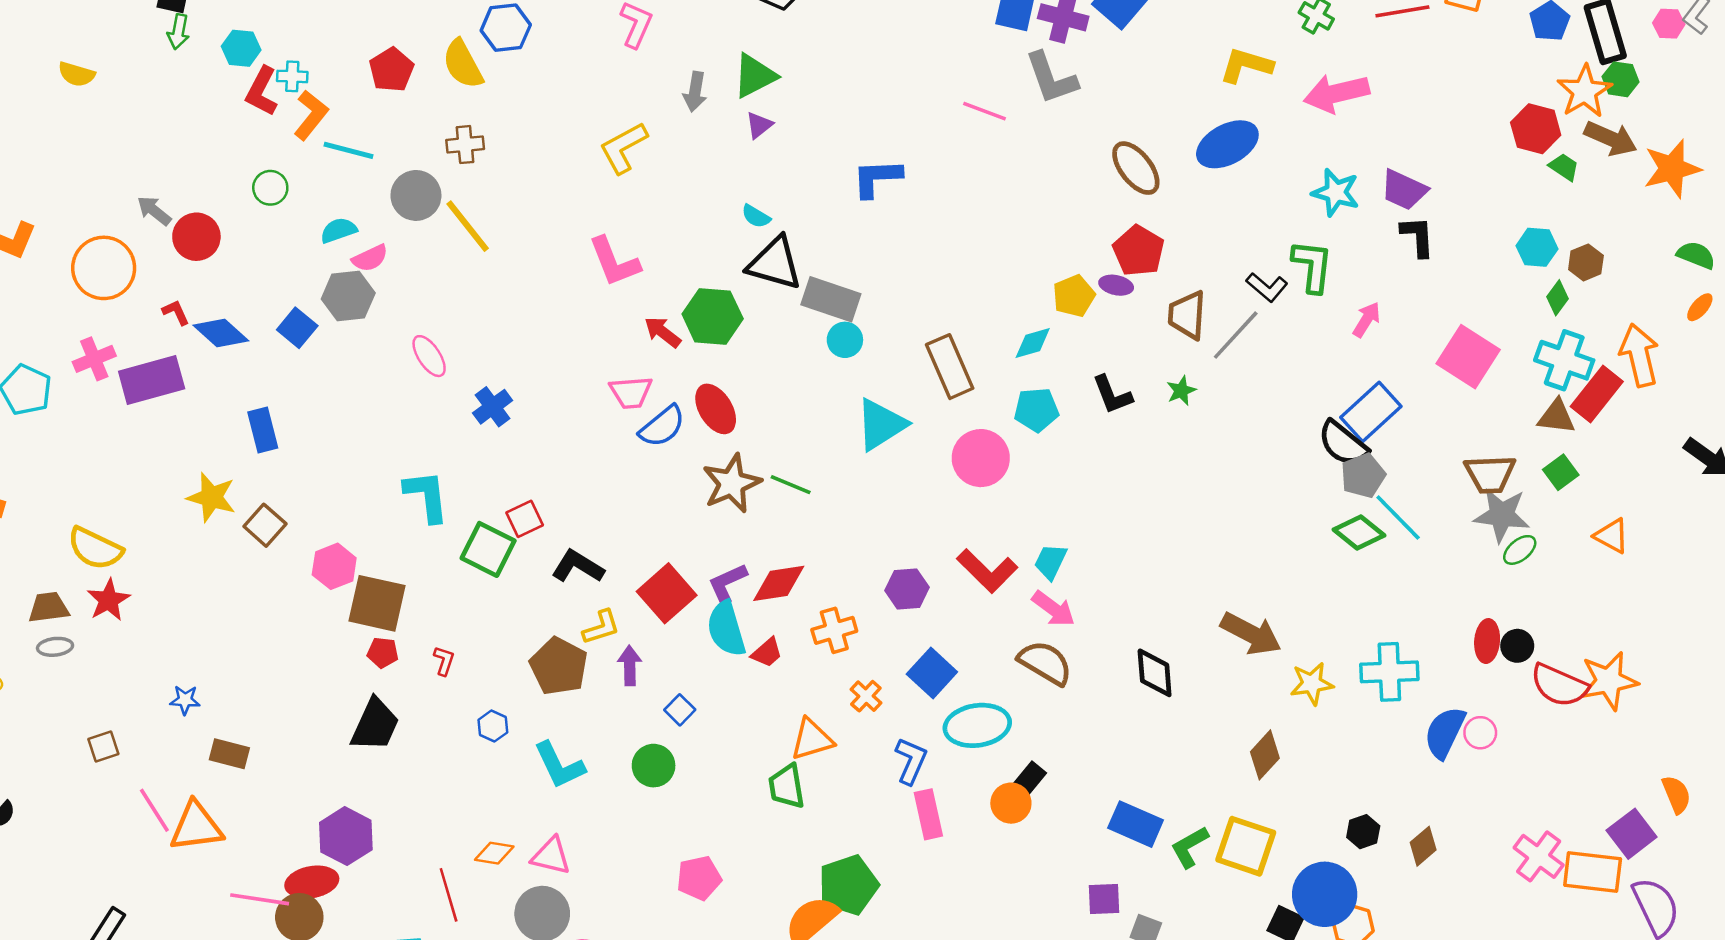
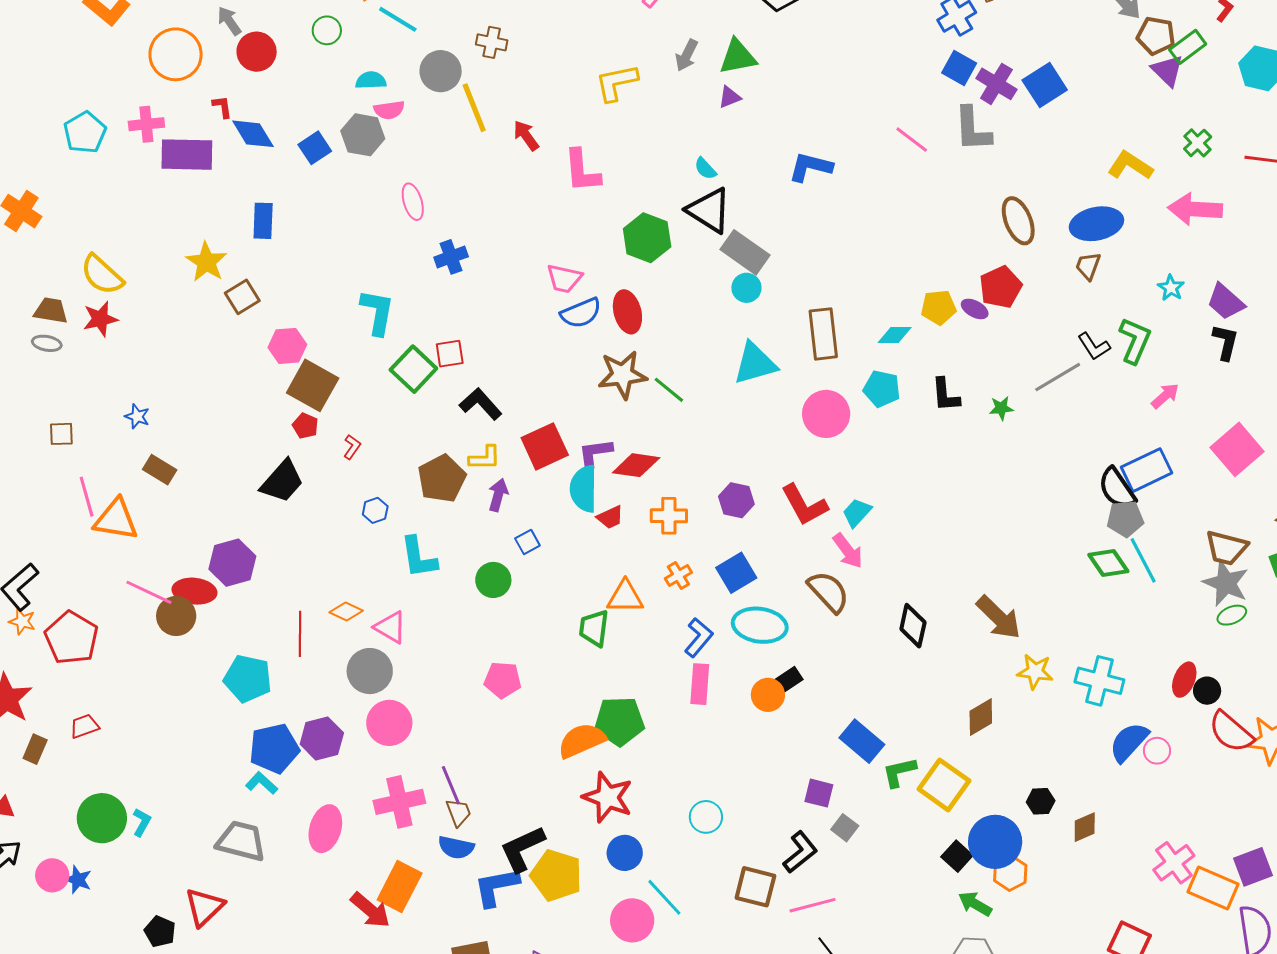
cyan star: (1336, 192) -> (1171, 288), size x0.7
brown trapezoid: (1187, 315) -> (1088, 266), moved, size x0.7
red arrow: (663, 332) -> (526, 136), moved

